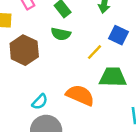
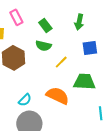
blue square: (119, 35) -> (90, 48), turned -35
yellow line: (94, 52) -> (61, 62), moved

